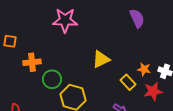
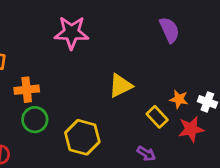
green circle: (52, 79) -> (35, 120), moved

